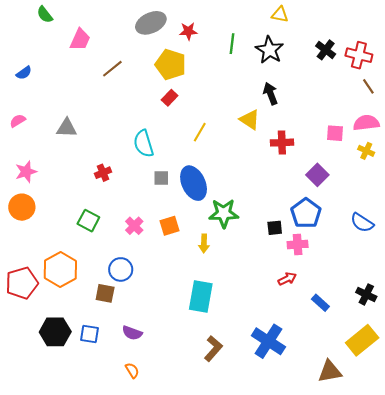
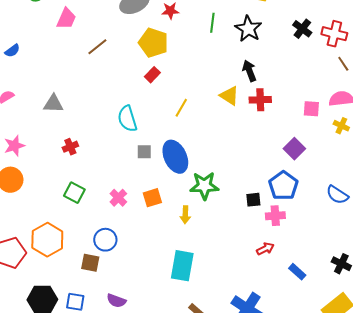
red cross: (282, 143) -> (260, 100), moved
red cross: (103, 173) -> (70, 147), moved

